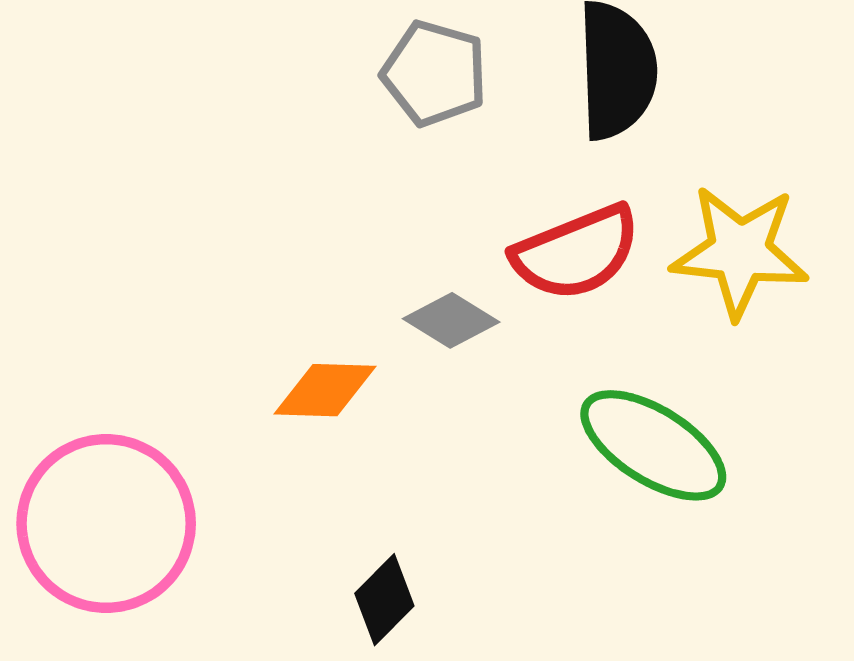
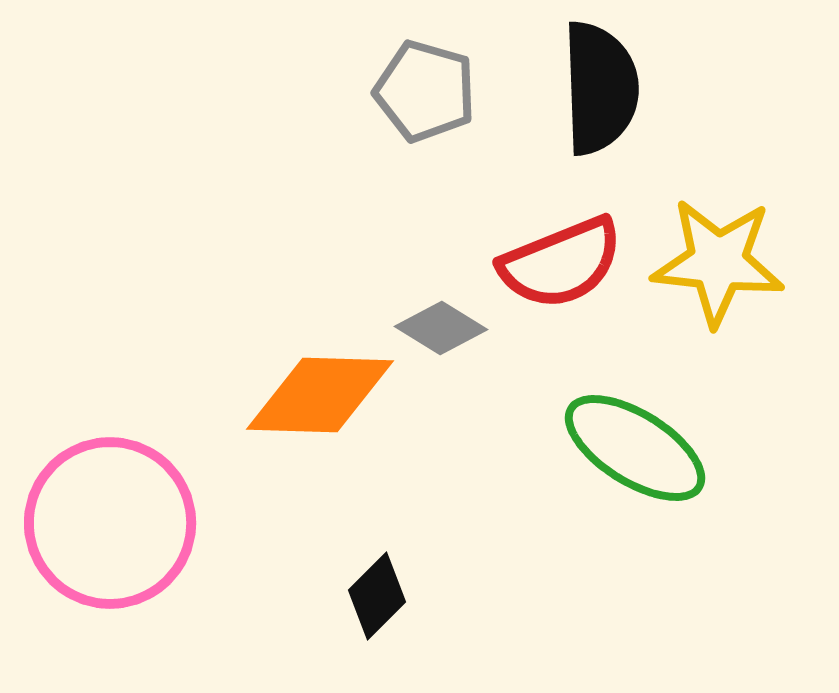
orange diamond: (325, 390) -> (320, 395), size x1.5

